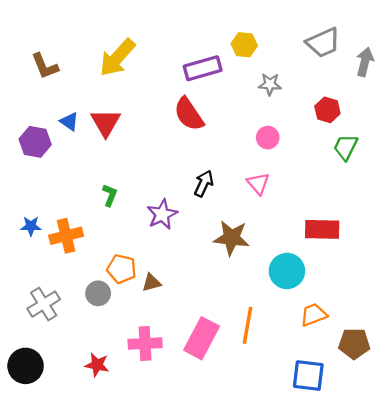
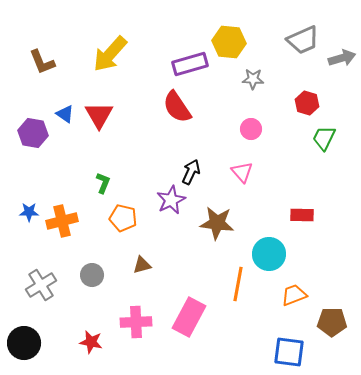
yellow hexagon: (244, 45) -> (229, 42), size x1.4
gray arrow: (365, 62) -> (342, 58), turned 60
purple star: (162, 214) -> (171, 200), moved
red rectangle: (322, 229) -> (302, 215), size x0.7
orange pentagon: (122, 269) -> (123, 218), moved
orange line: (247, 325) -> (238, 284), moved

